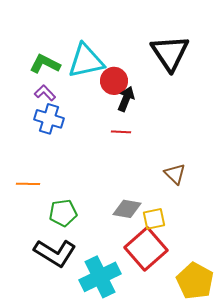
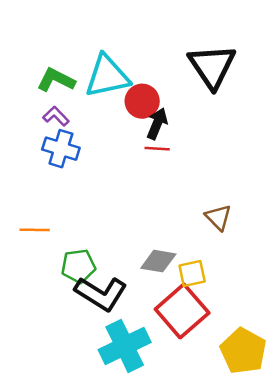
red line: (121, 132) -> (157, 149), moved
black L-shape: (55, 253) -> (101, 294), moved

